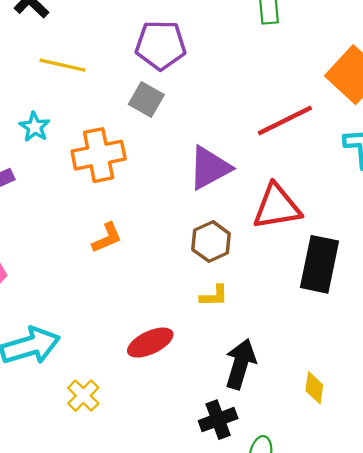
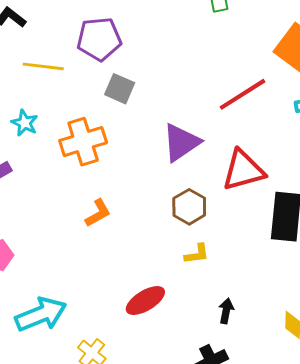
purple pentagon: (161, 45) -> (99, 39), moved
black arrow: (240, 364) -> (226, 311), size x0.6

